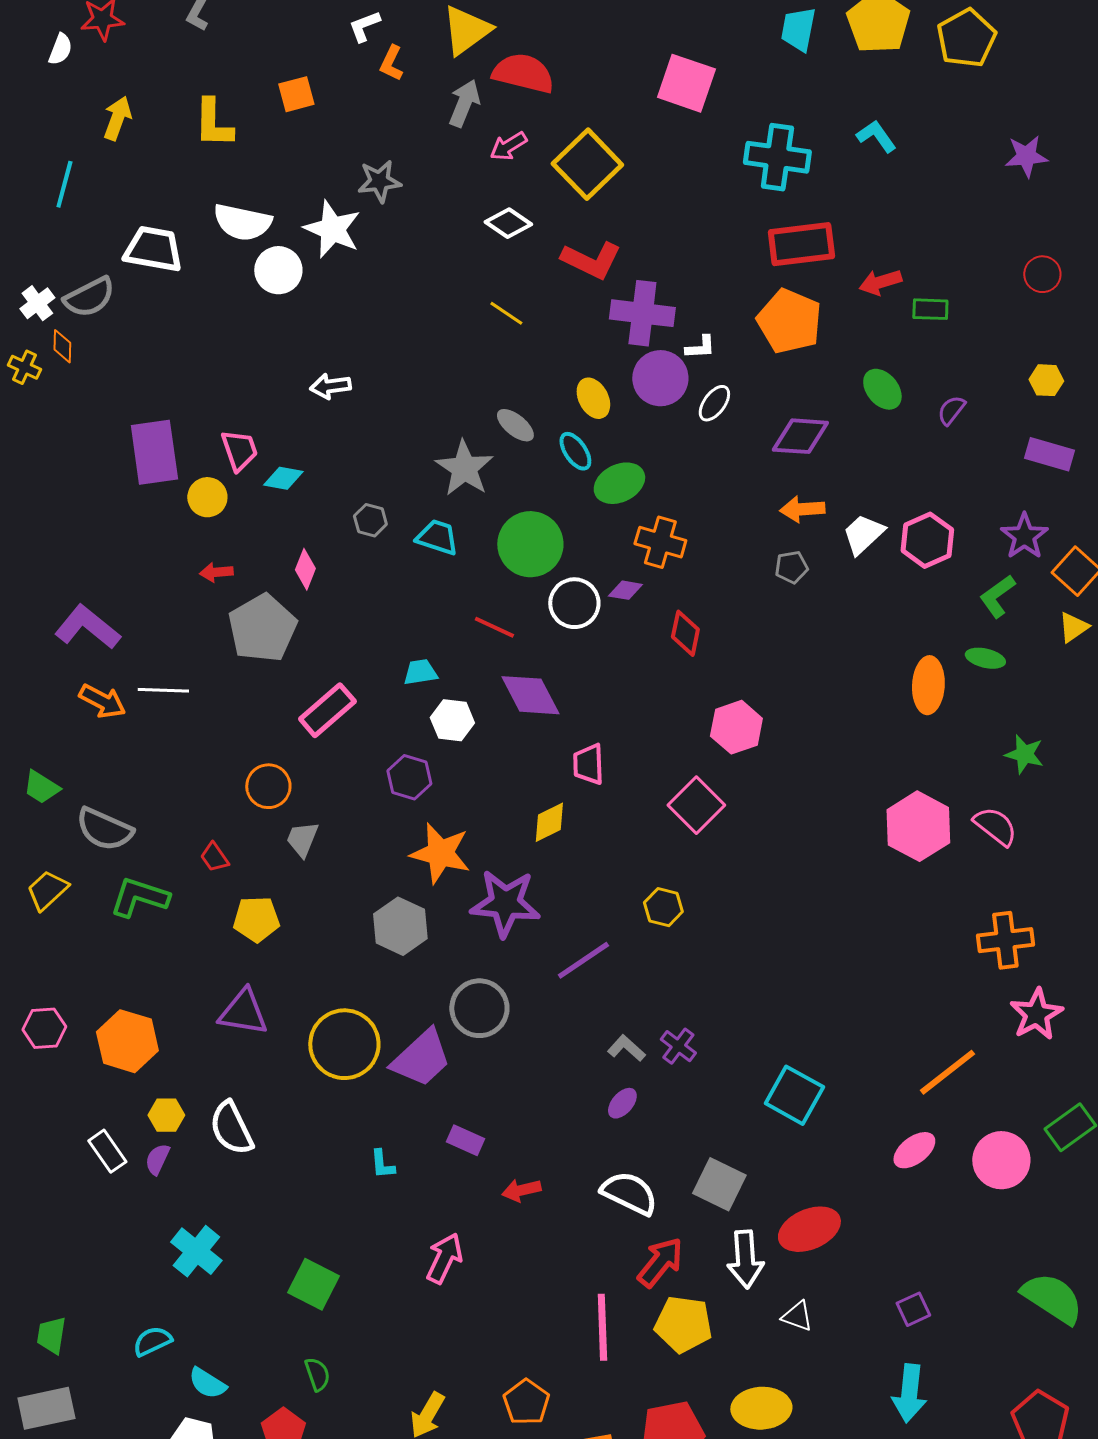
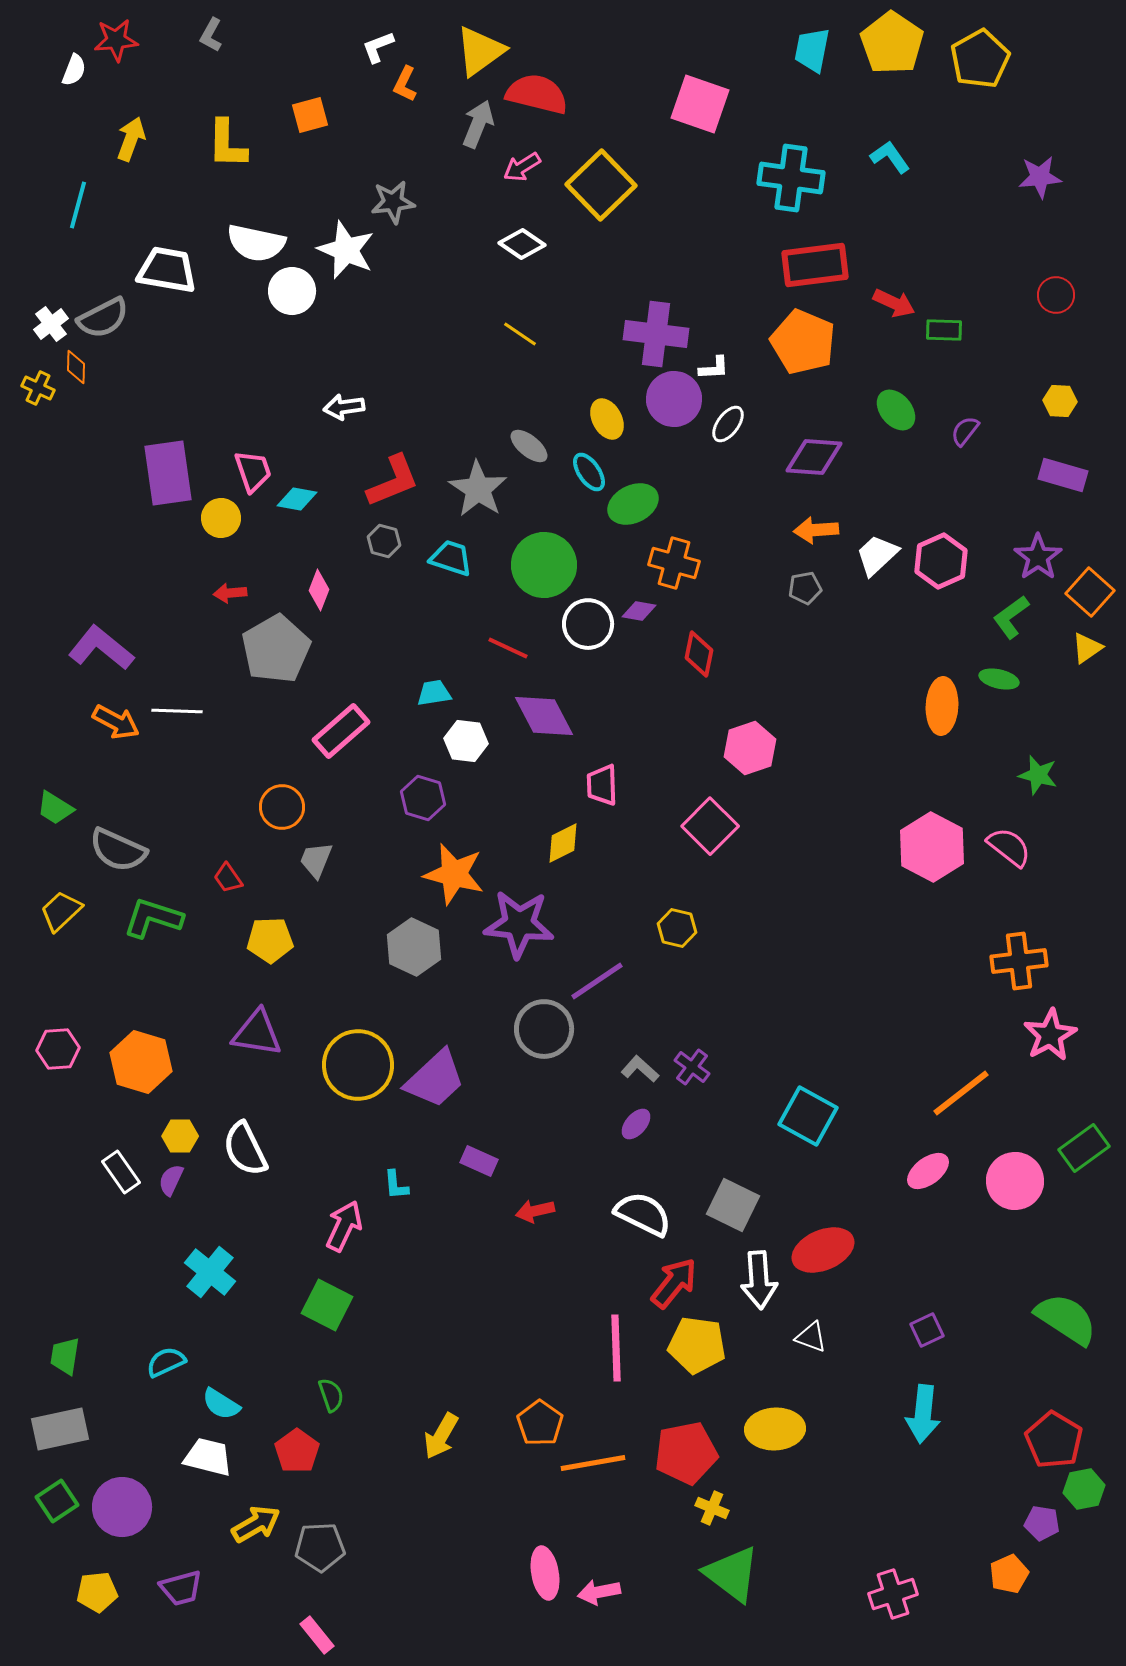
red L-shape: (591, 260) -> (393, 481), moved, turned -48
red arrow: (880, 282) -> (894, 303), turned -138
gray circle: (479, 1008) -> (544, 1029), moved
pink arrow: (444, 1258) -> (344, 1226), moved

